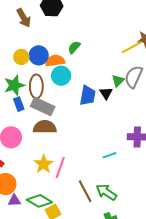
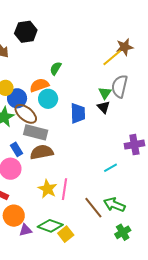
blue circle: (39, 55) -> (17, 98), moved
brown ellipse: (36, 86) -> (26, 114), turned -40
black triangle: (106, 93) -> (104, 107), moved
blue rectangle: (19, 104) -> (17, 149), moved

